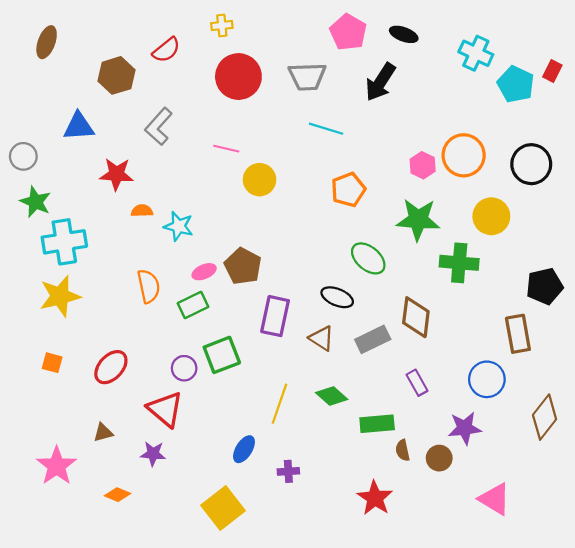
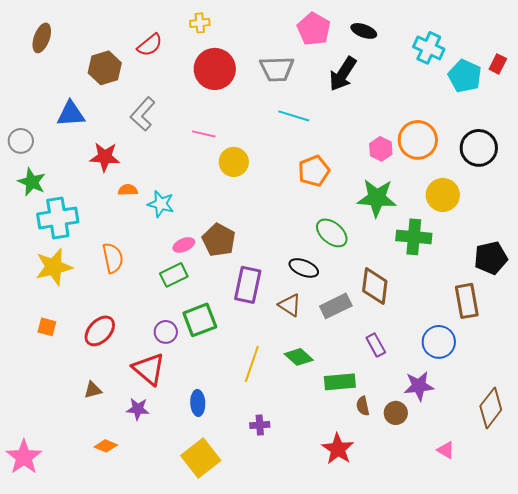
orange semicircle: (149, 286) -> (113, 258), moved
brown diamond: (545, 417) -> (491, 408), moved
blue ellipse: (244, 449) -> (198, 403), moved, turned -35
pink star: (57, 466) -> (24, 457), moved
pink triangle: (495, 499) -> (446, 450), size x0.6

